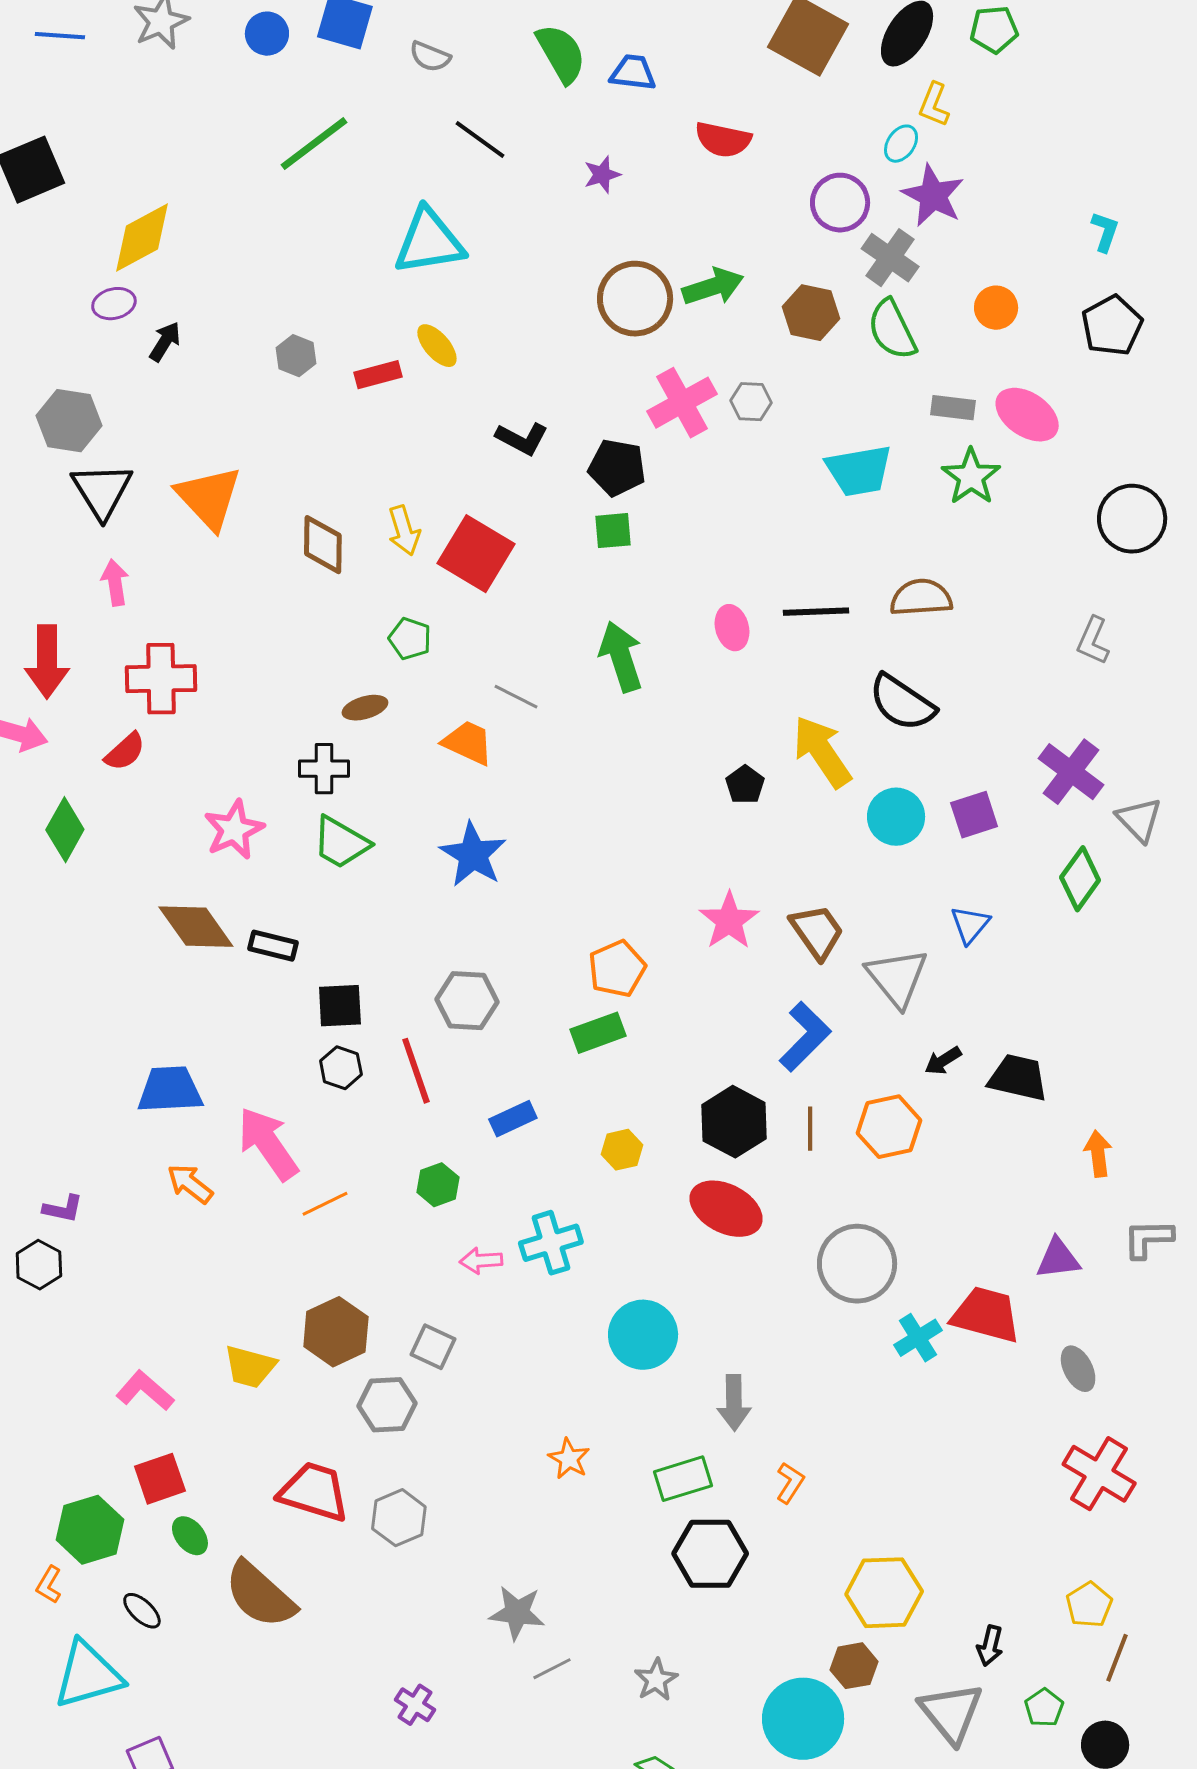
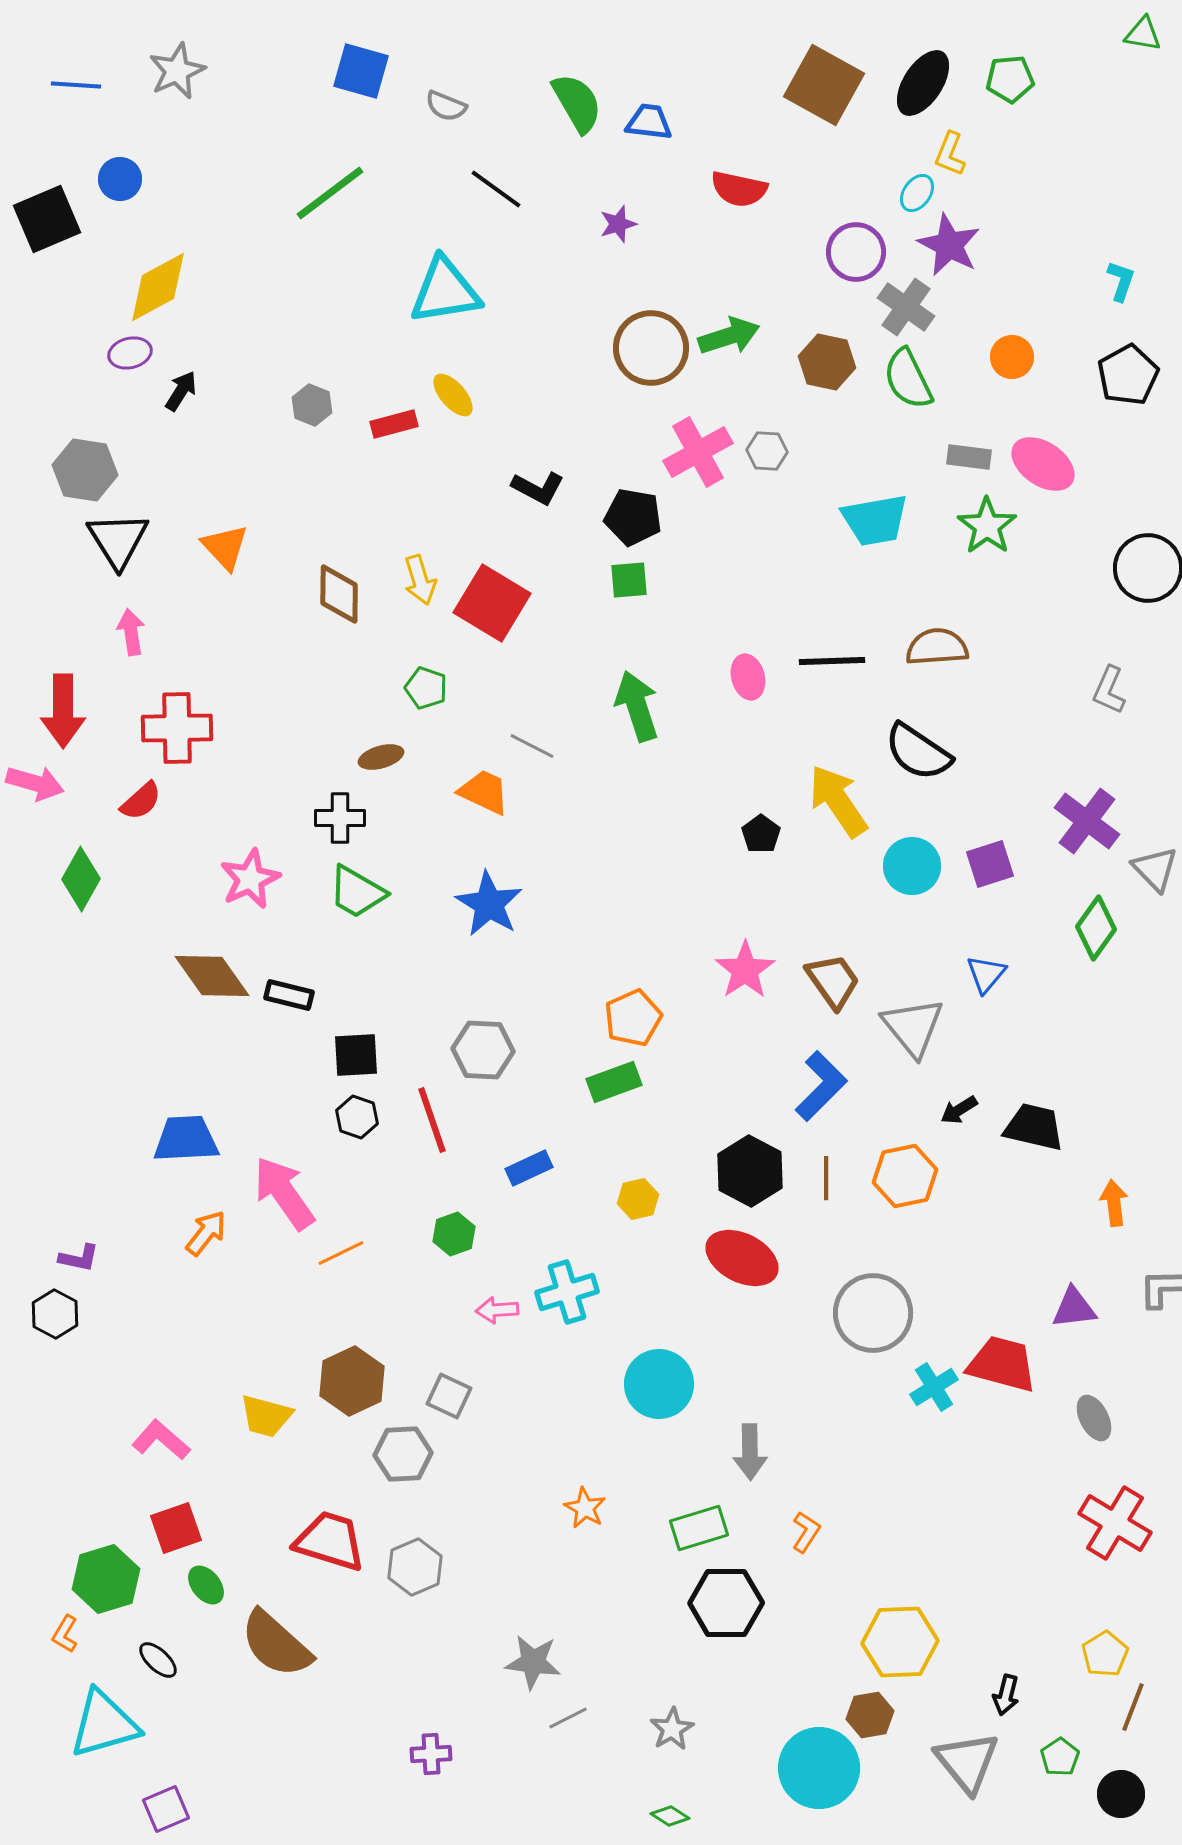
blue circle: (267, 34) -> (120, 179), moved
orange triangle: (209, 498) -> (225, 547), size x0.7
orange arrow: (190, 1184) -> (206, 1233), turned 90
purple cross: (415, 1705) -> (431, 1754), turned -36

